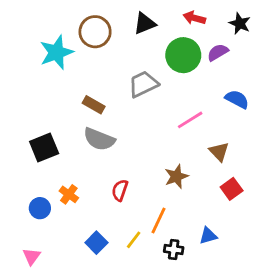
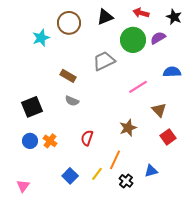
cyan star: (56, 52) -> (41, 38), size x0.7
blue semicircle: (237, 99) -> (172, 72), turned -30
gray semicircle: (99, 139) -> (72, 101), size x0.6
blue circle: (40, 208) -> (30, 141), moved
black cross: (174, 250) -> (126, 181), turned 32

